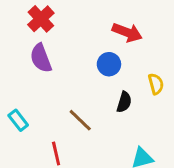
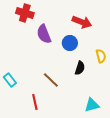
red cross: (41, 19) -> (25, 13), turned -30
purple semicircle: (41, 58) -> (44, 34), moved

